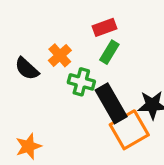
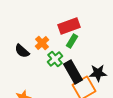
red rectangle: (104, 27) -> (69, 26), size x1.5
green cross: (81, 82) -> (55, 59), turned 35

